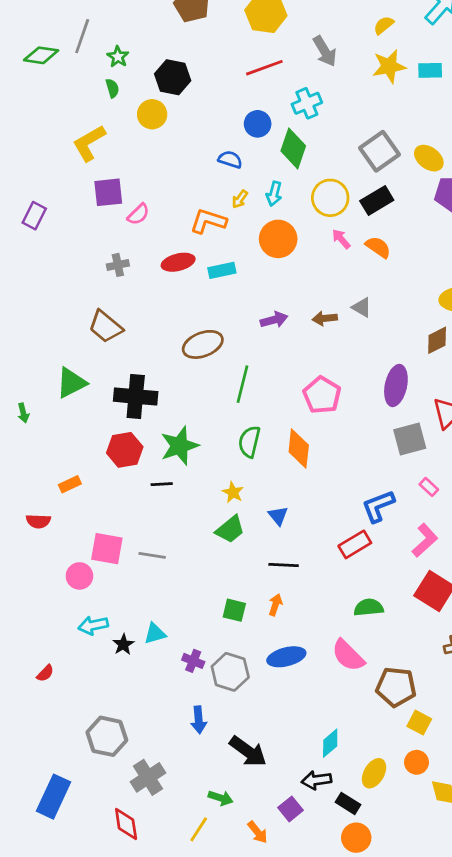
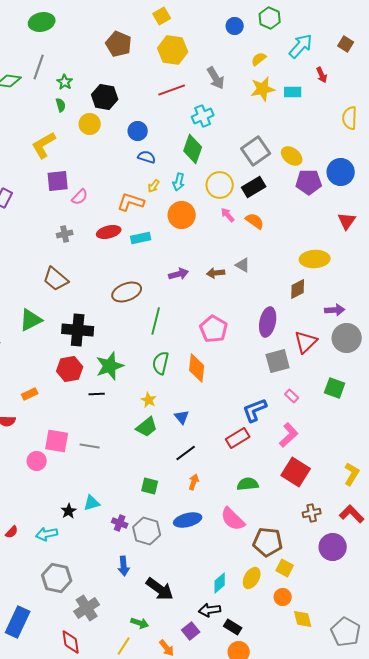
blue circle: (258, 124) -> (138, 131), moved
black line: (284, 565) -> (186, 453), turned -40
orange arrow: (275, 605) -> (194, 482), moved
cyan arrow: (93, 625) -> (47, 534), moved
yellow ellipse: (374, 773) -> (252, 578), moved

